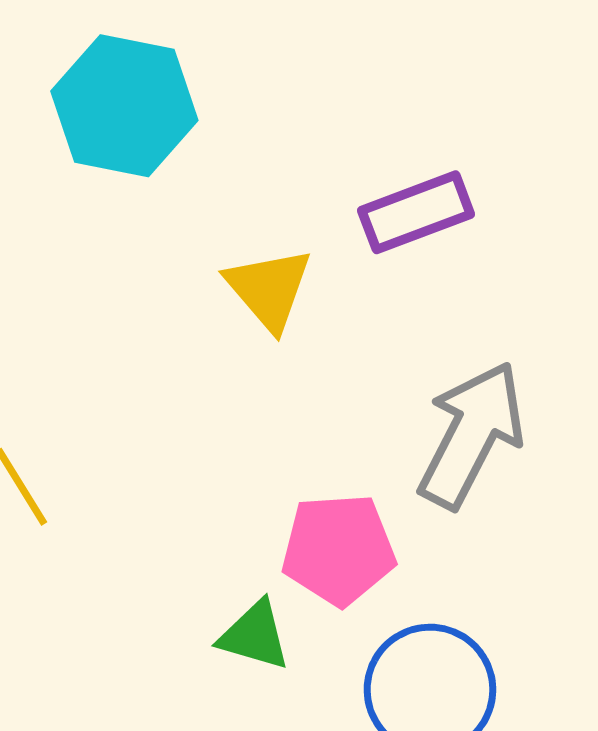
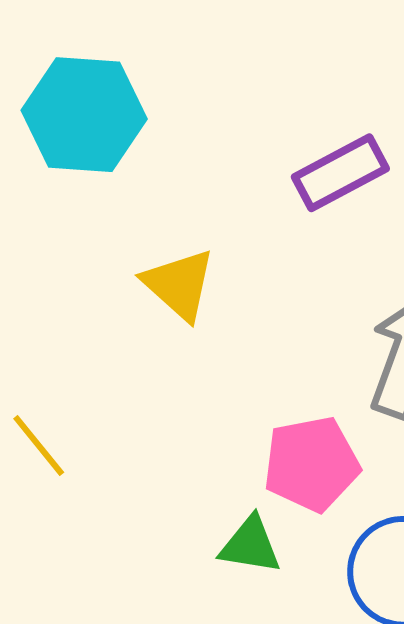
yellow triangle: (269, 289) -> (179, 284), moved

